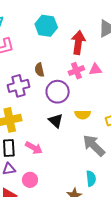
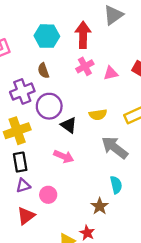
cyan hexagon: (46, 26) -> (47, 36), moved
pink triangle: (95, 70) -> (111, 73), moved
purple circle: (58, 92) -> (49, 106), moved
pink arrow: (34, 148) -> (64, 156), moved

